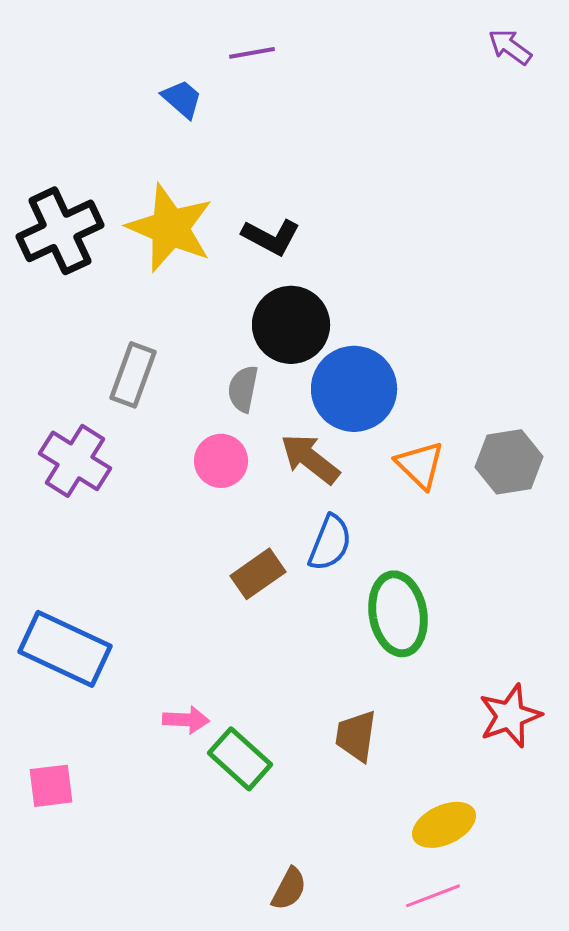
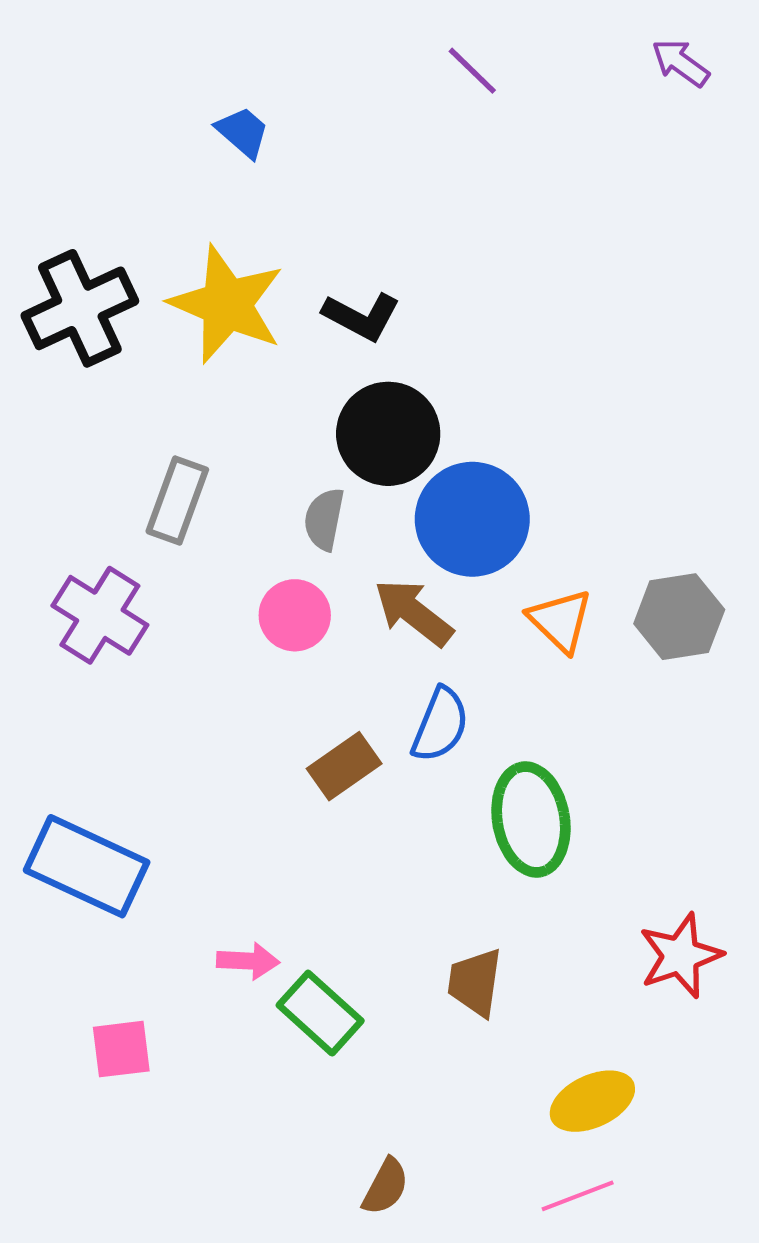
purple line: (252, 53) -> (472, 71), moved, turned 54
pink square: (51, 786) -> (121, 1049), moved

